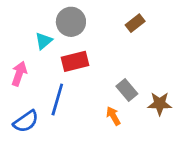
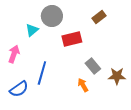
red rectangle: (75, 61) -> (72, 39), moved

